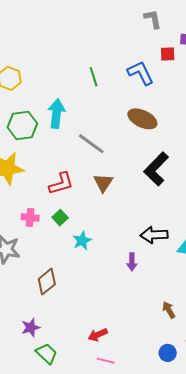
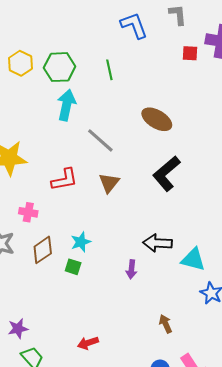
blue L-shape: (141, 73) -> (134, 25), moved
green hexagon: (22, 125) -> (60, 67), moved
green square: (60, 218) -> (73, 267), moved, turned -35
brown diamond: (47, 282) -> (43, 250), moved

